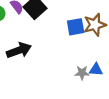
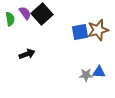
black arrow: (19, 50) -> (27, 54), size x0.7

